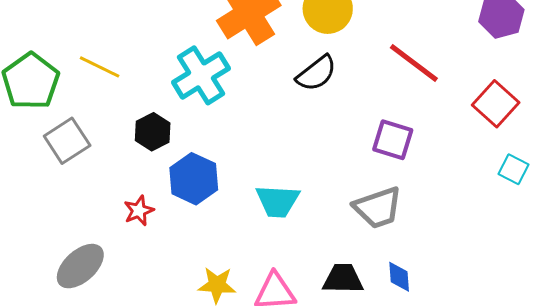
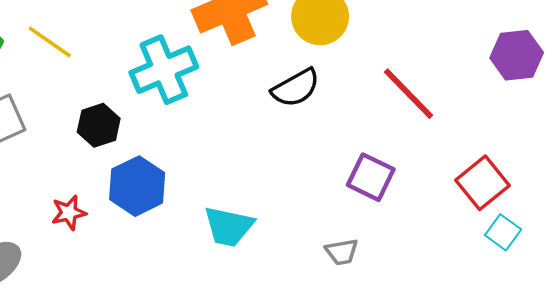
red square: (496, 104) -> (483, 183), moved
gray trapezoid: (378, 208) -> (342, 252), size x0.6

